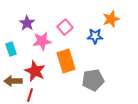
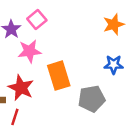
pink square: (65, 27) -> (37, 19), moved
blue star: (95, 36) -> (114, 65), moved

